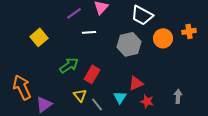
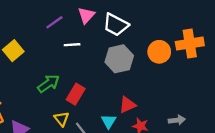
white trapezoid: (142, 15) -> (116, 25), moved
orange cross: (189, 31) -> (190, 44), size x1.6
gray arrow: (178, 96) -> (177, 120), turned 80

